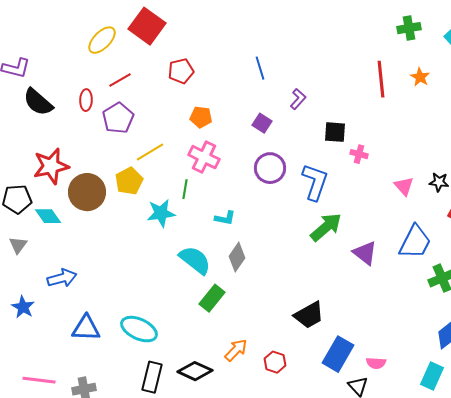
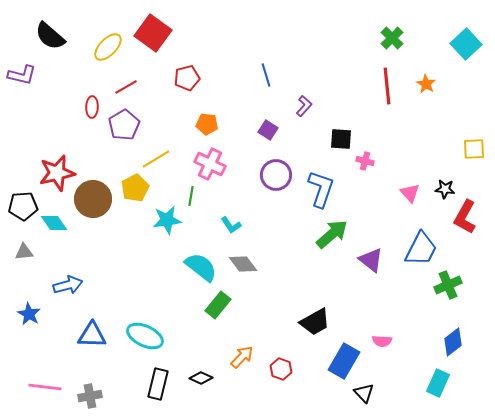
green cross: (409, 28) -> (392, 38), moved, turned -35
black semicircle: (38, 102) -> (50, 36), moved
cyan L-shape: (225, 218) -> (231, 225), turned 45
gray triangle: (18, 245) -> (24, 252), turned 48
gray diamond: (237, 257) -> (243, 264), turned -72
pink semicircle: (376, 363) -> (382, 341), moved
black diamond: (195, 371) -> (201, 378), size x0.7

